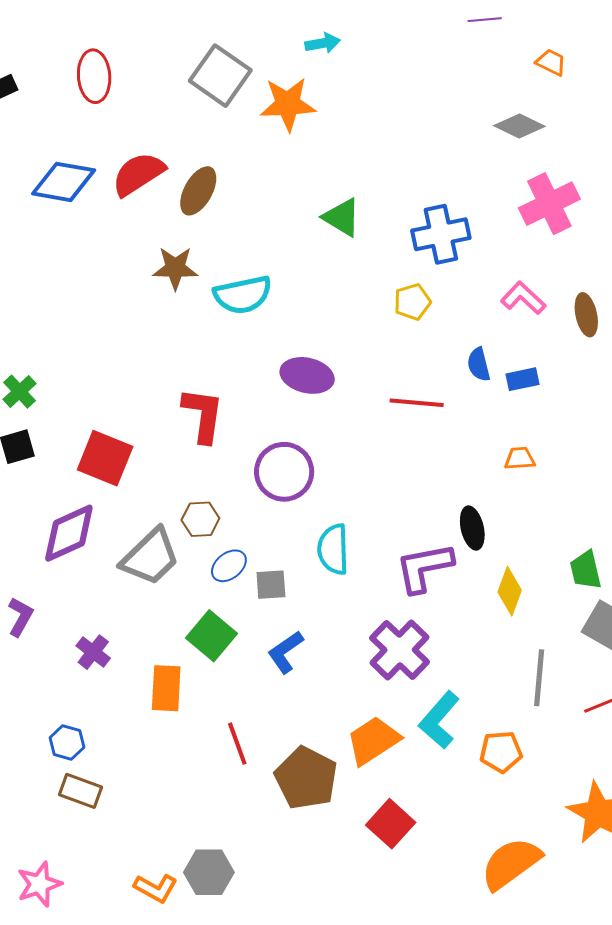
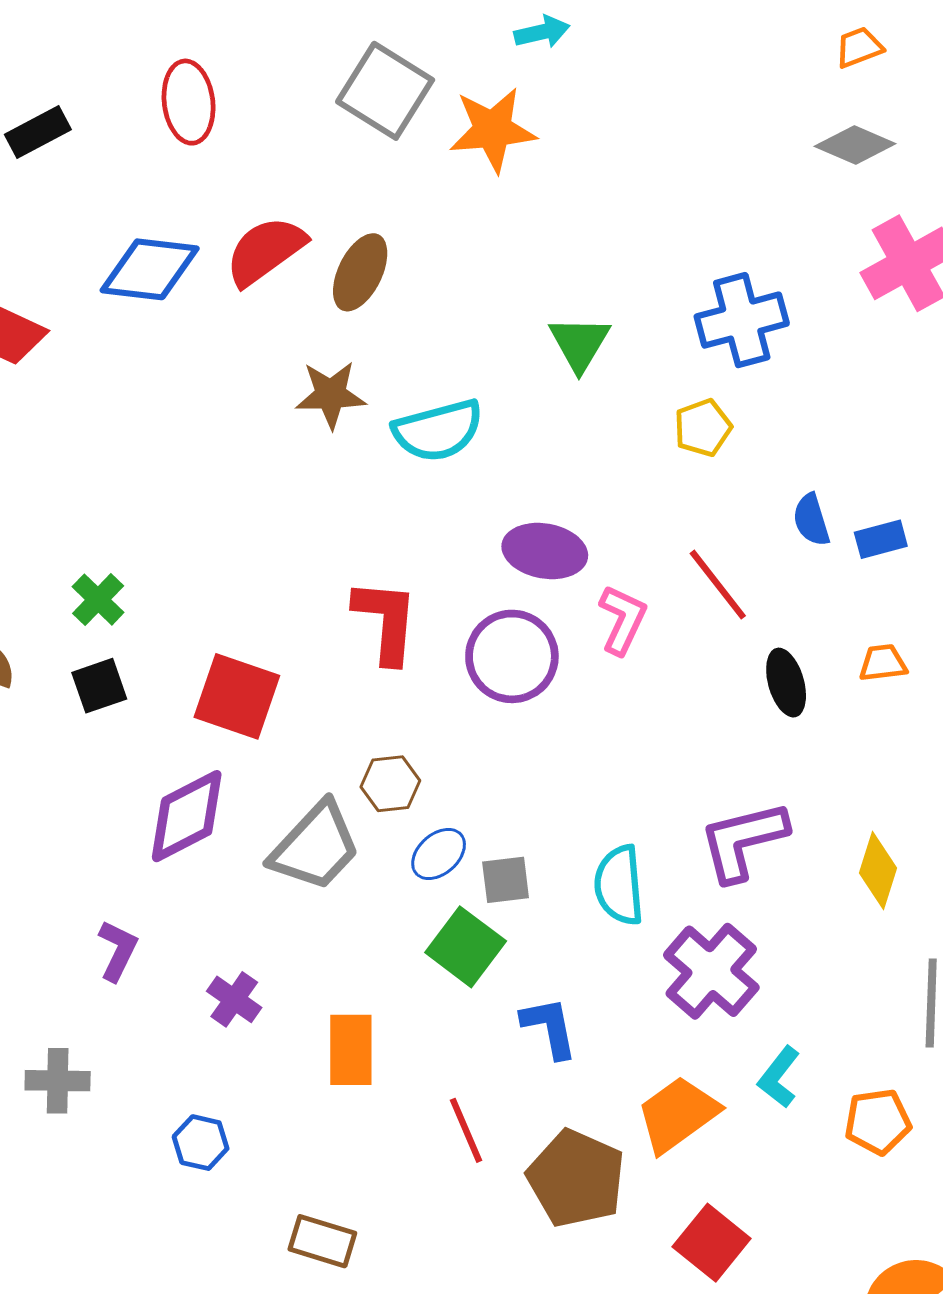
orange trapezoid: (551, 62) -> (859, 47), moved, turned -44
green triangle: (342, 217) -> (579, 343), moved, turned 33
pink L-shape: (523, 298) -> (623, 620), moved, turned 75
red line: (417, 403) -> (718, 585), turned 50
purple circle: (284, 472) -> (512, 656), moved
black ellipse: (472, 528) -> (786, 683), moved
cyan semicircle: (333, 549) -> (619, 885), moved
green square: (212, 636) -> (466, 947), moved
blue L-shape: (285, 652) -> (549, 1027), moved, turned 117
cyan L-shape: (439, 720) -> (779, 1077), size x0.7
brown rectangle: (80, 791) -> (322, 1241), moved

